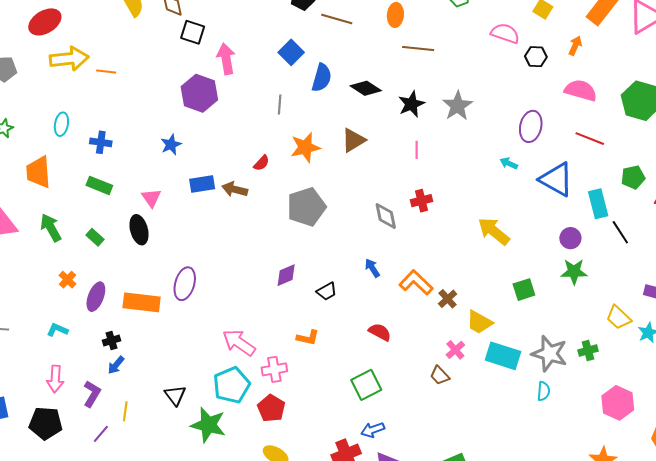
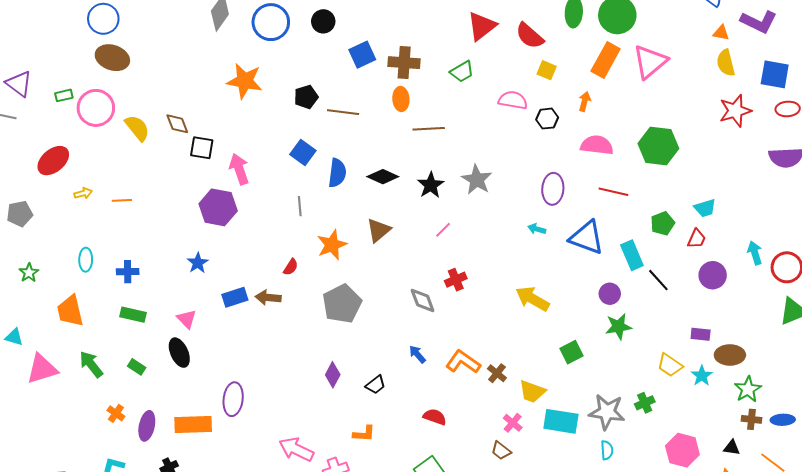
yellow arrow: (69, 59) -> (83, 193), size x0.5
pink line: (417, 150) -> (443, 230), turned 54
purple diamond: (286, 275) -> (333, 375), turned -30

